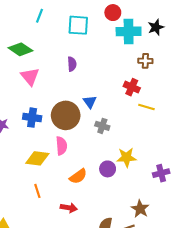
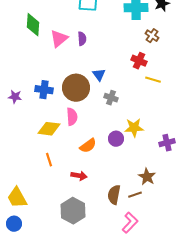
green diamond: (21, 49) -> (33, 25), turned 60
brown cross: (145, 61) -> (152, 36), turned 32
pink triangle: (30, 77) -> (59, 39), moved, turned 30

